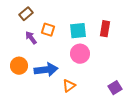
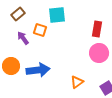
cyan square: (78, 31) -> (57, 15), moved
pink circle: (80, 54) -> (99, 53), moved
orange triangle: (69, 86) -> (77, 82), moved

